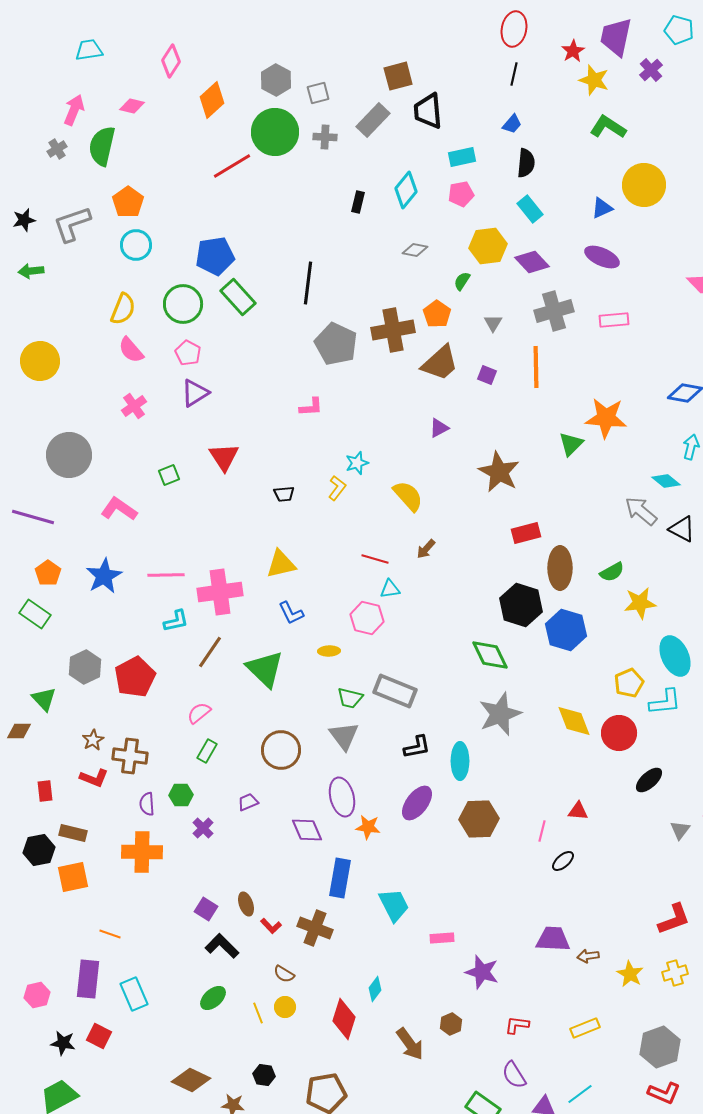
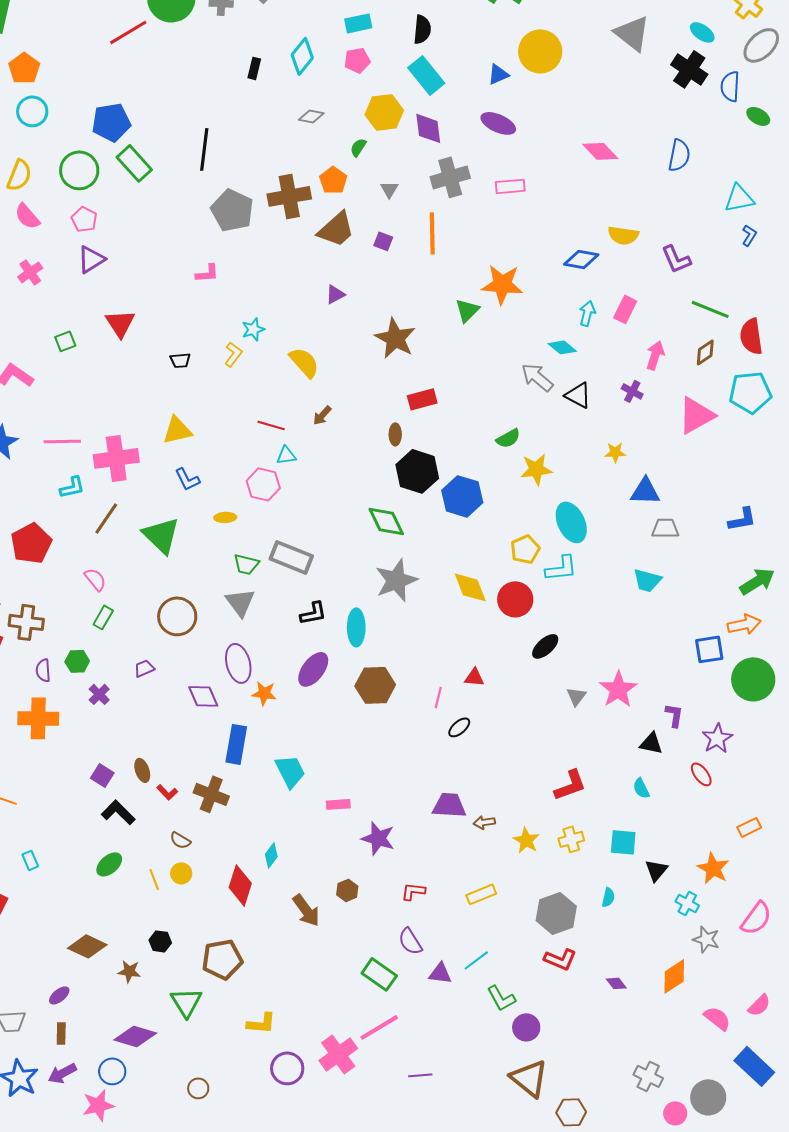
cyan rectangle: (530, 209) -> (426, 75), size x1.4
purple diamond: (532, 262) -> (428, 128), turned 36
brown ellipse: (560, 568) -> (395, 434), moved, size x0.5
pink semicircle: (199, 713) -> (95, 579), turned 90
cyan rectangle: (134, 994) -> (30, 860), size x0.6

